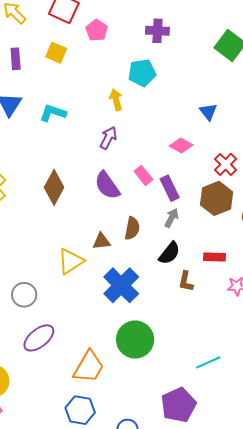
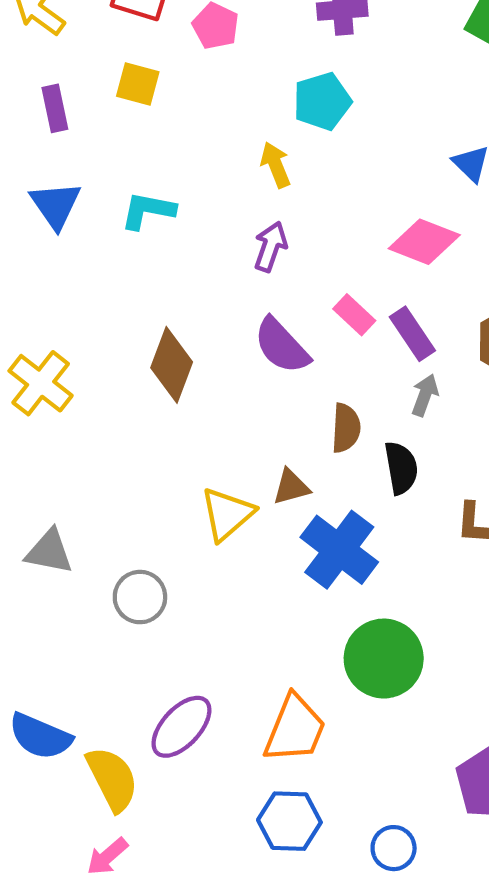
pink diamond: (181, 146) -> (424, 242), size x1.4
brown triangle: (101, 241) -> (291, 487), moved
black semicircle: (169, 253) -> (401, 468), moved, turned -40
purple ellipse: (39, 338) -> (181, 727), moved

